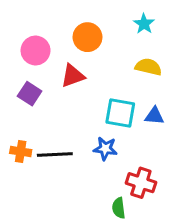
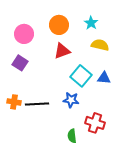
cyan star: (144, 24) -> (91, 23), moved
red triangle: (73, 76) -> (62, 51), moved
cyan square: (120, 113) -> (81, 76), turned 30
green semicircle: (119, 208) -> (72, 136), moved

